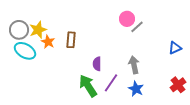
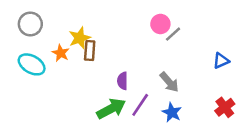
gray circle: (19, 30) -> (30, 24), moved
yellow star: (38, 30) -> (80, 38), moved
gray arrow: (134, 65) -> (169, 82), turned 150
green arrow: (88, 86) -> (111, 109), turned 95

